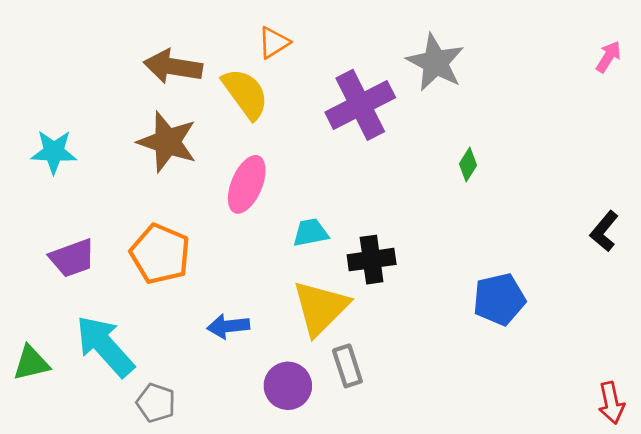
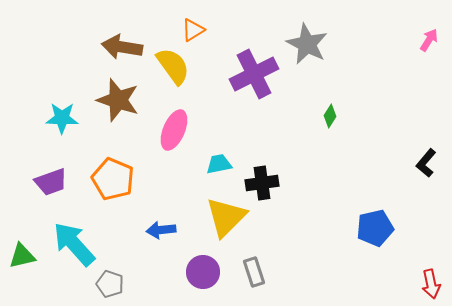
cyan star: (54, 152) -> (62, 118), moved
blue pentagon: (499, 299) -> (375, 228), moved
gray rectangle: (347, 366) -> (254, 272), moved

